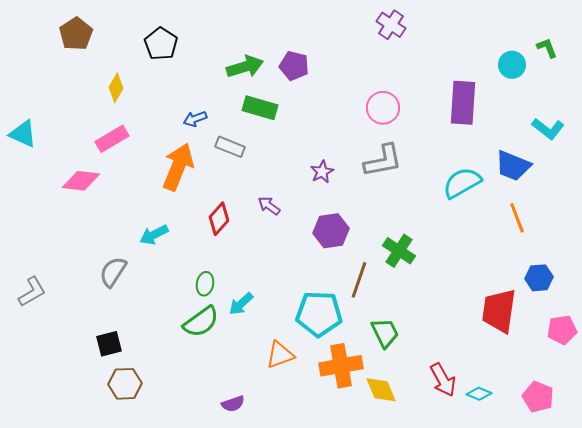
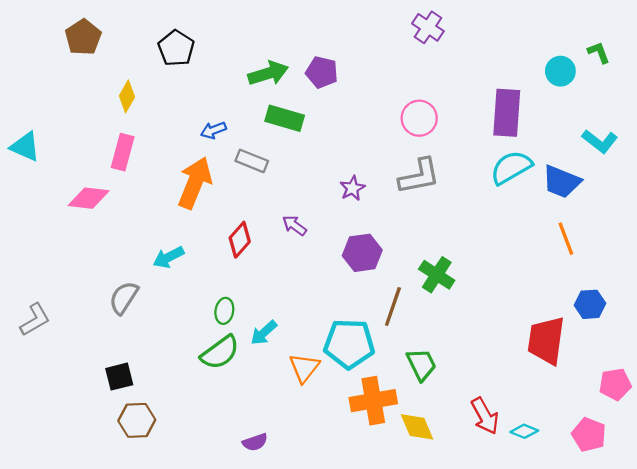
pink rectangle: (112, 139) -> (123, 152), turned -44
cyan semicircle: (462, 183) -> (511, 167), moved
pink pentagon: (562, 330) -> (615, 384), moved
orange triangle: (280, 355) -> (304, 368), moved, turned -32

